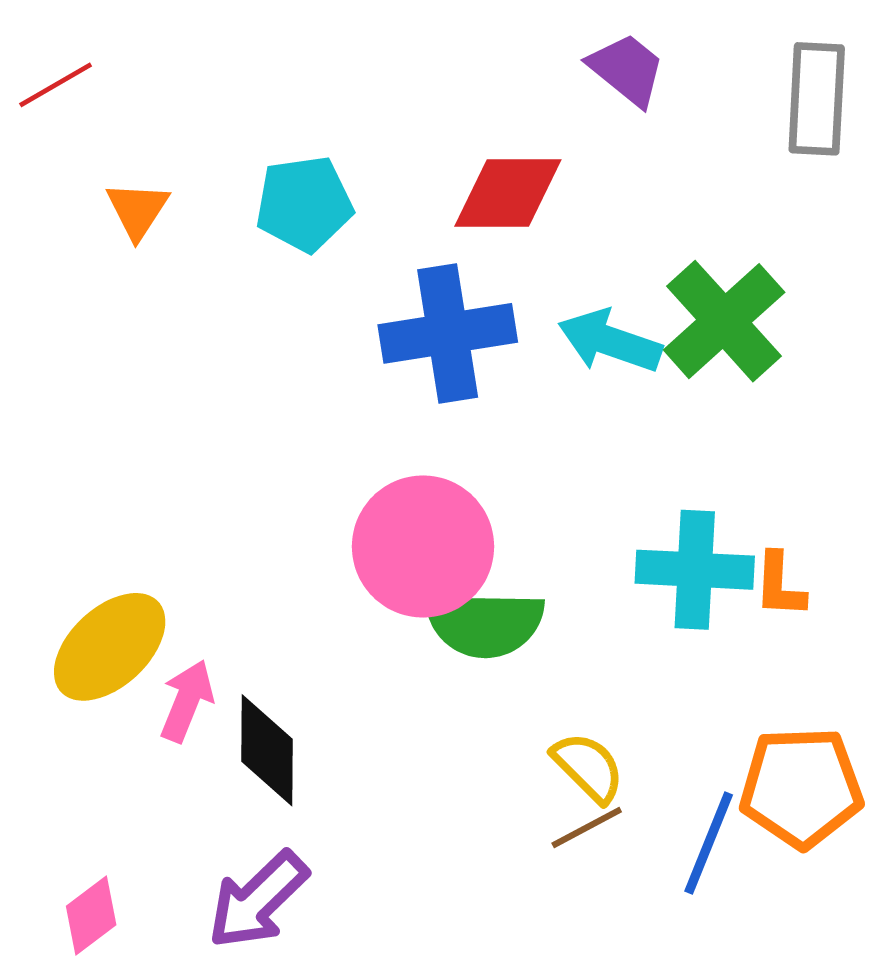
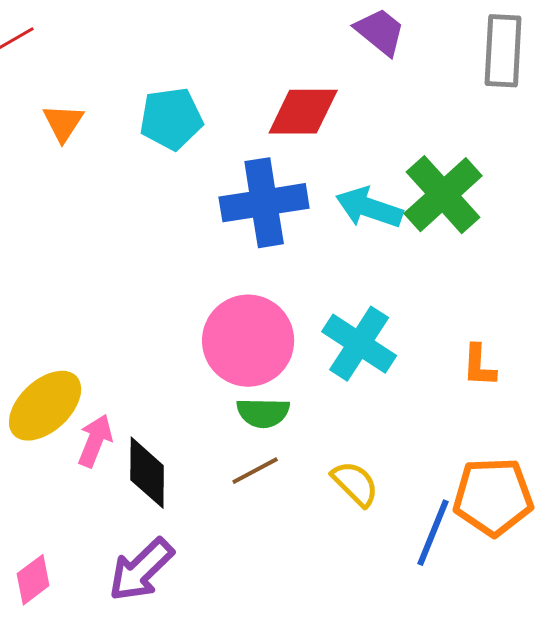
cyan cross: (695, 570) -> (359, 344), moved, turned 30
green semicircle: (485, 624) -> (263, 413), moved, size x0.7
brown line: (587, 827) -> (255, 471), moved

